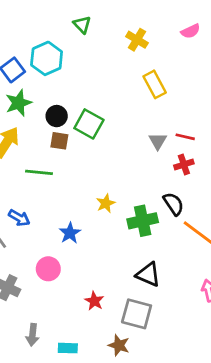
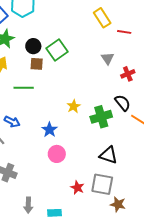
green square: (89, 124) -> (57, 50), turned 30
red line: (185, 137) -> (124, 32), moved
pink circle: (48, 269) -> (57, 154), moved
red star: (94, 301) -> (77, 188), moved
brown star: (119, 345) -> (118, 204), moved

